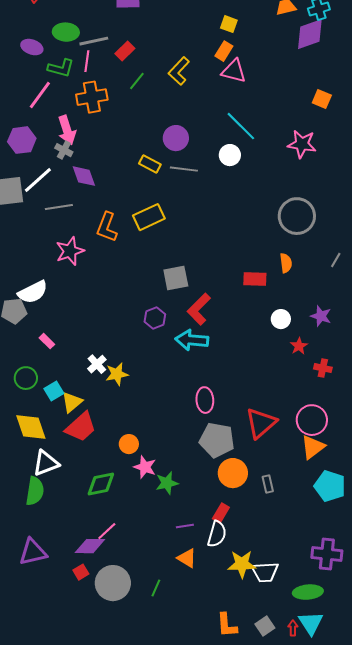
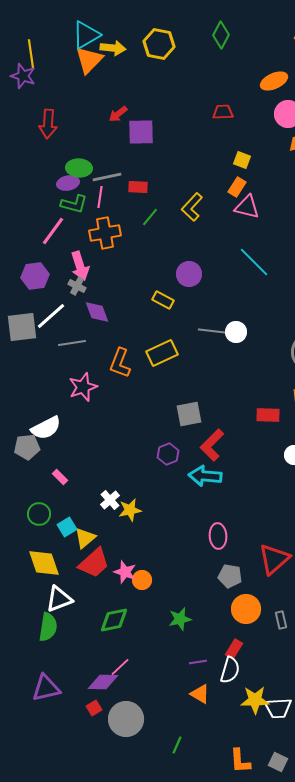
purple ellipse: (32, 47) -> (68, 183), moved, turned -30
red rectangle: (125, 51) -> (138, 187), turned 48
white circle: (230, 155) -> (236, 332), moved
gray line: (184, 169) -> (212, 331), moved
gray pentagon: (217, 440) -> (230, 576), size x0.7
pink star: (145, 467) -> (125, 572), moved
green line: (156, 588) -> (177, 745), moved
gray square: (265, 626) -> (278, 762), turned -30

